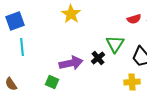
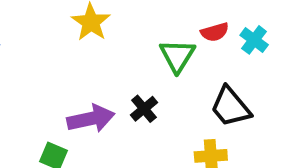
green triangle: (115, 44) -> (177, 56), moved

